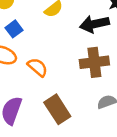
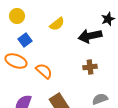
brown cross: (94, 62) -> (90, 67), size x0.6

